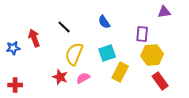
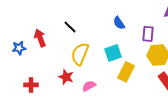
blue semicircle: (104, 22) -> (119, 23), moved
pink semicircle: (83, 78) -> (89, 86), moved
red cross: (15, 85) -> (31, 85), moved

